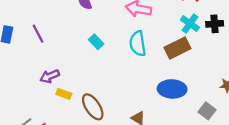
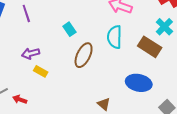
cyan rectangle: (96, 42) -> (69, 29), moved
brown rectangle: (177, 48) -> (150, 47), turned 50
brown ellipse: (93, 107) -> (84, 55), moved, turned 50

